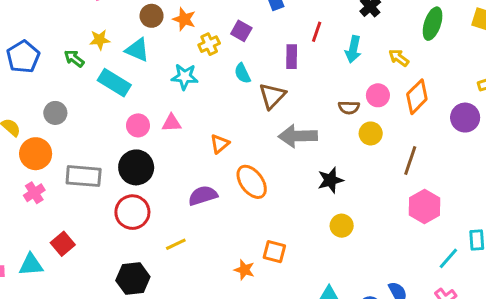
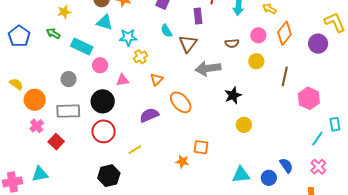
yellow star: (100, 40) -> (64, 12), moved
yellow cross: (209, 44) -> (140, 57), moved
cyan triangle: (137, 50) -> (105, 22), moved
brown semicircle: (349, 108) -> (232, 43), moved
gray circle: (55, 113) -> (68, 79), moved
pink triangle: (172, 123) -> (122, 80), moved
pink circle: (138, 125) -> (100, 65), moved
pink hexagon: (424, 206) -> (309, 98), moved
red square: (63, 244) -> (56, 142), moved

